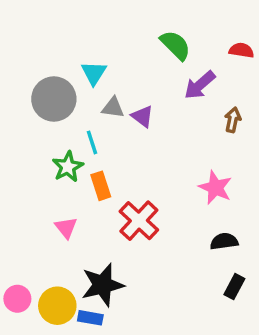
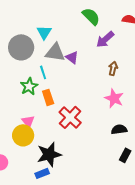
gray triangle: (113, 108) -> (55, 52), size x1.5
brown arrow: (233, 120) -> (113, 68), moved
yellow circle: (57, 306) -> (23, 135), moved
blue rectangle: (90, 318) -> (42, 173), turned -32

